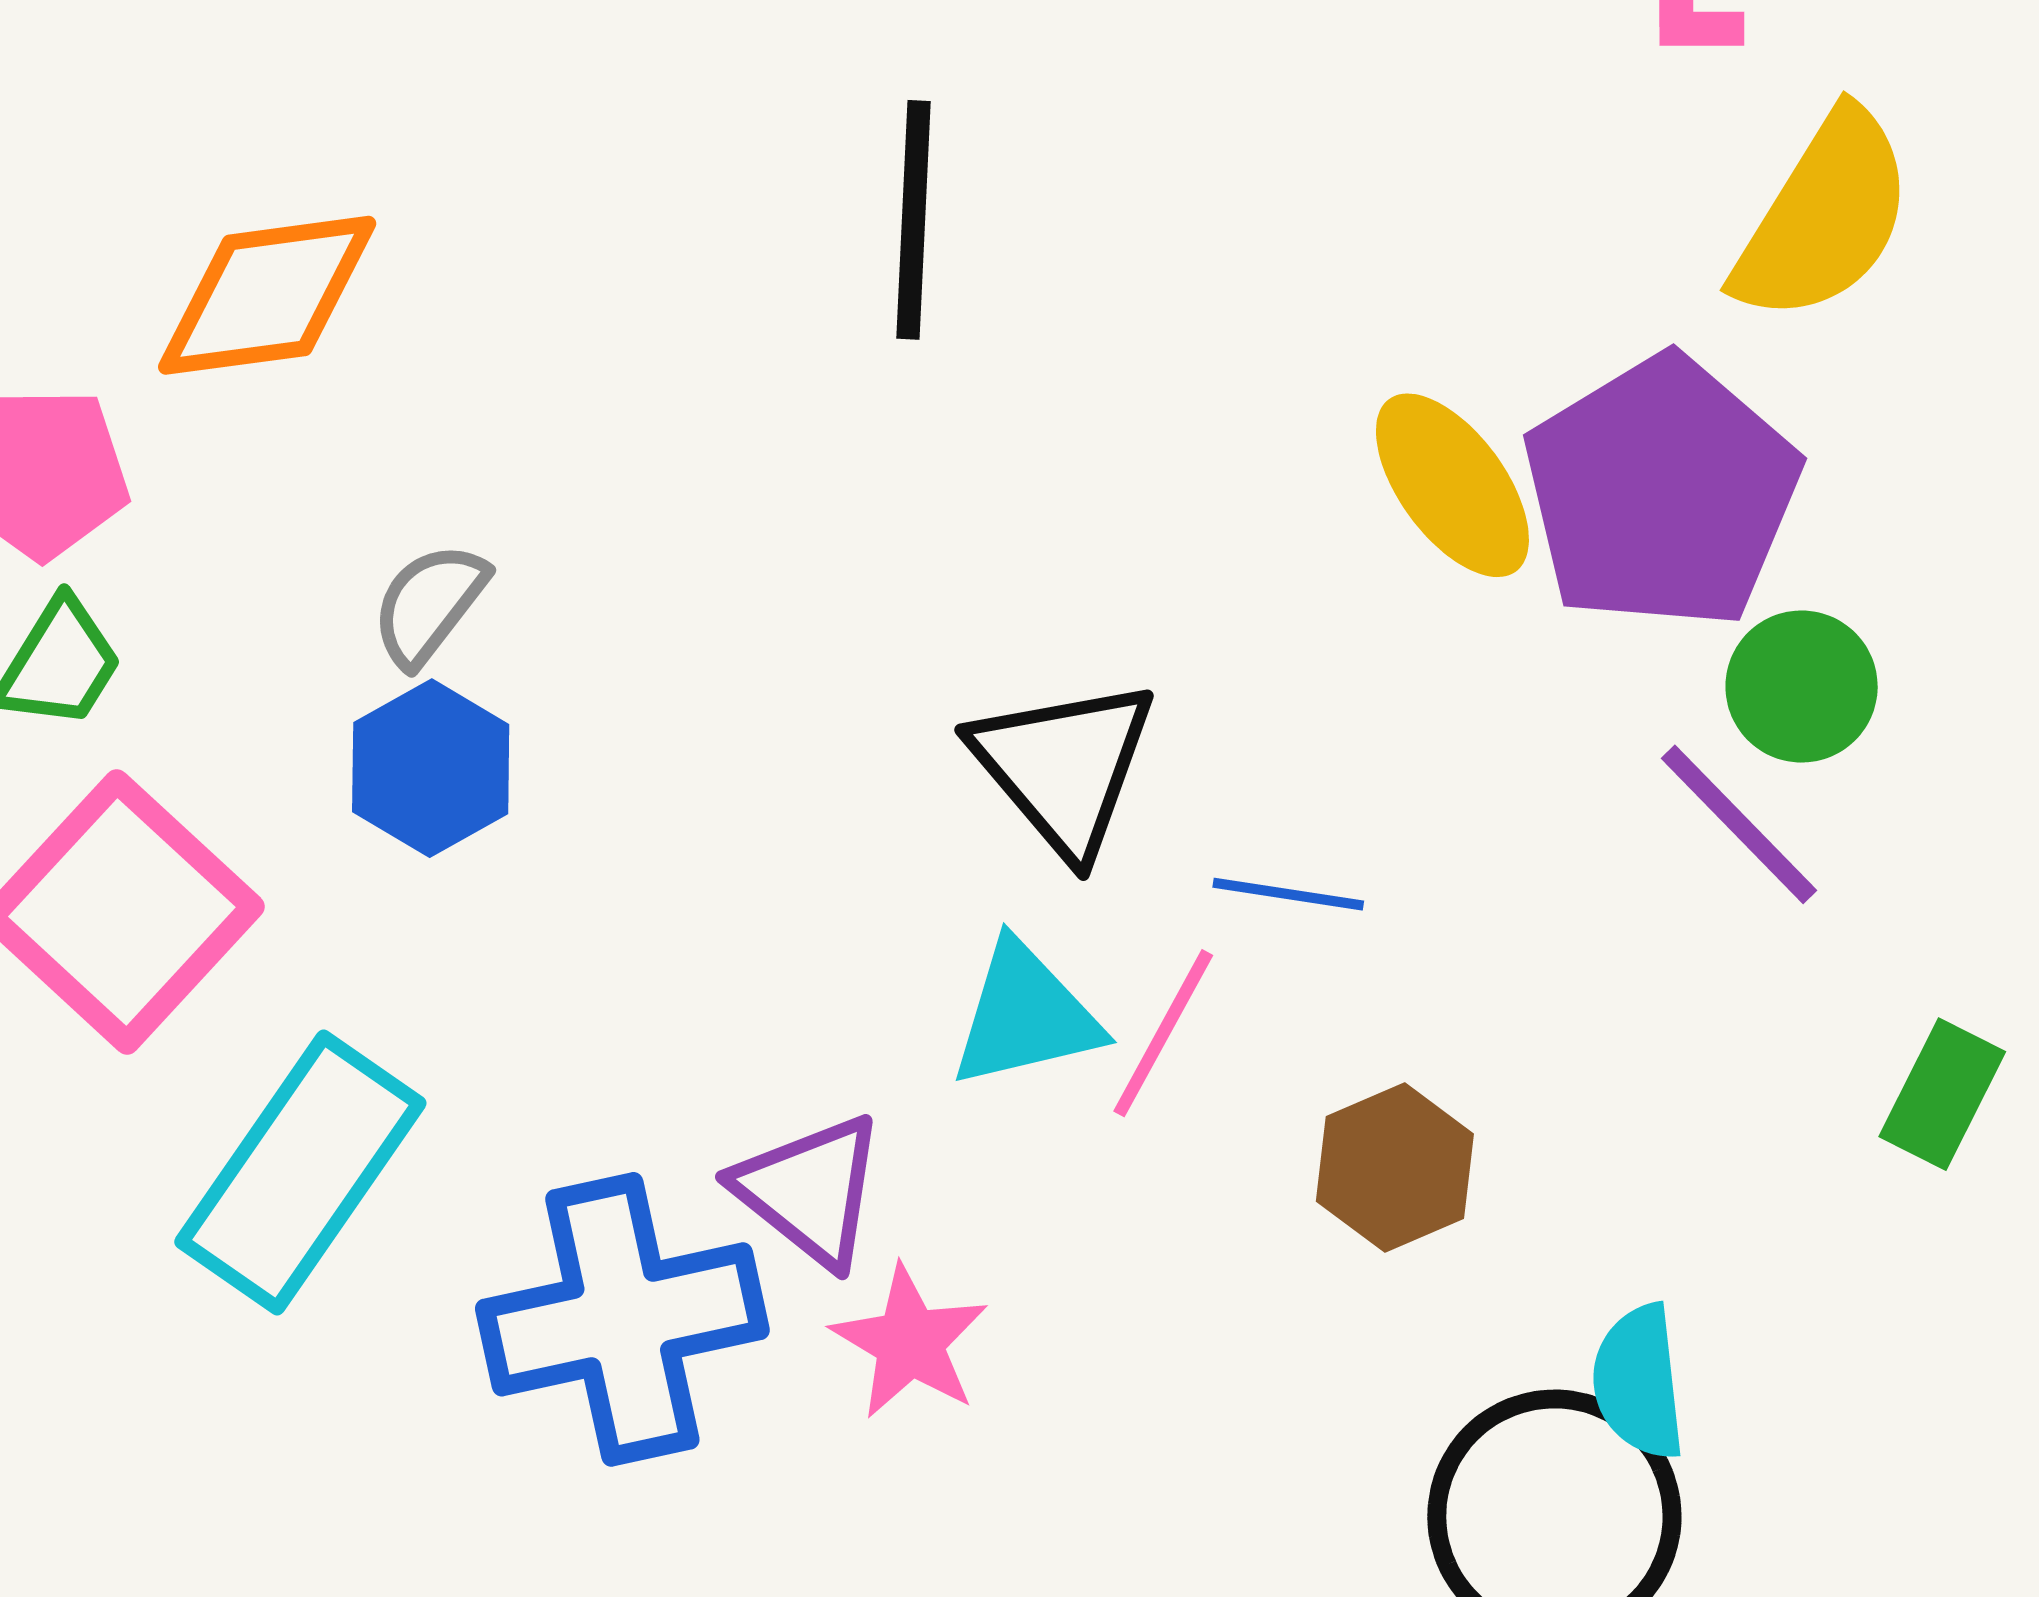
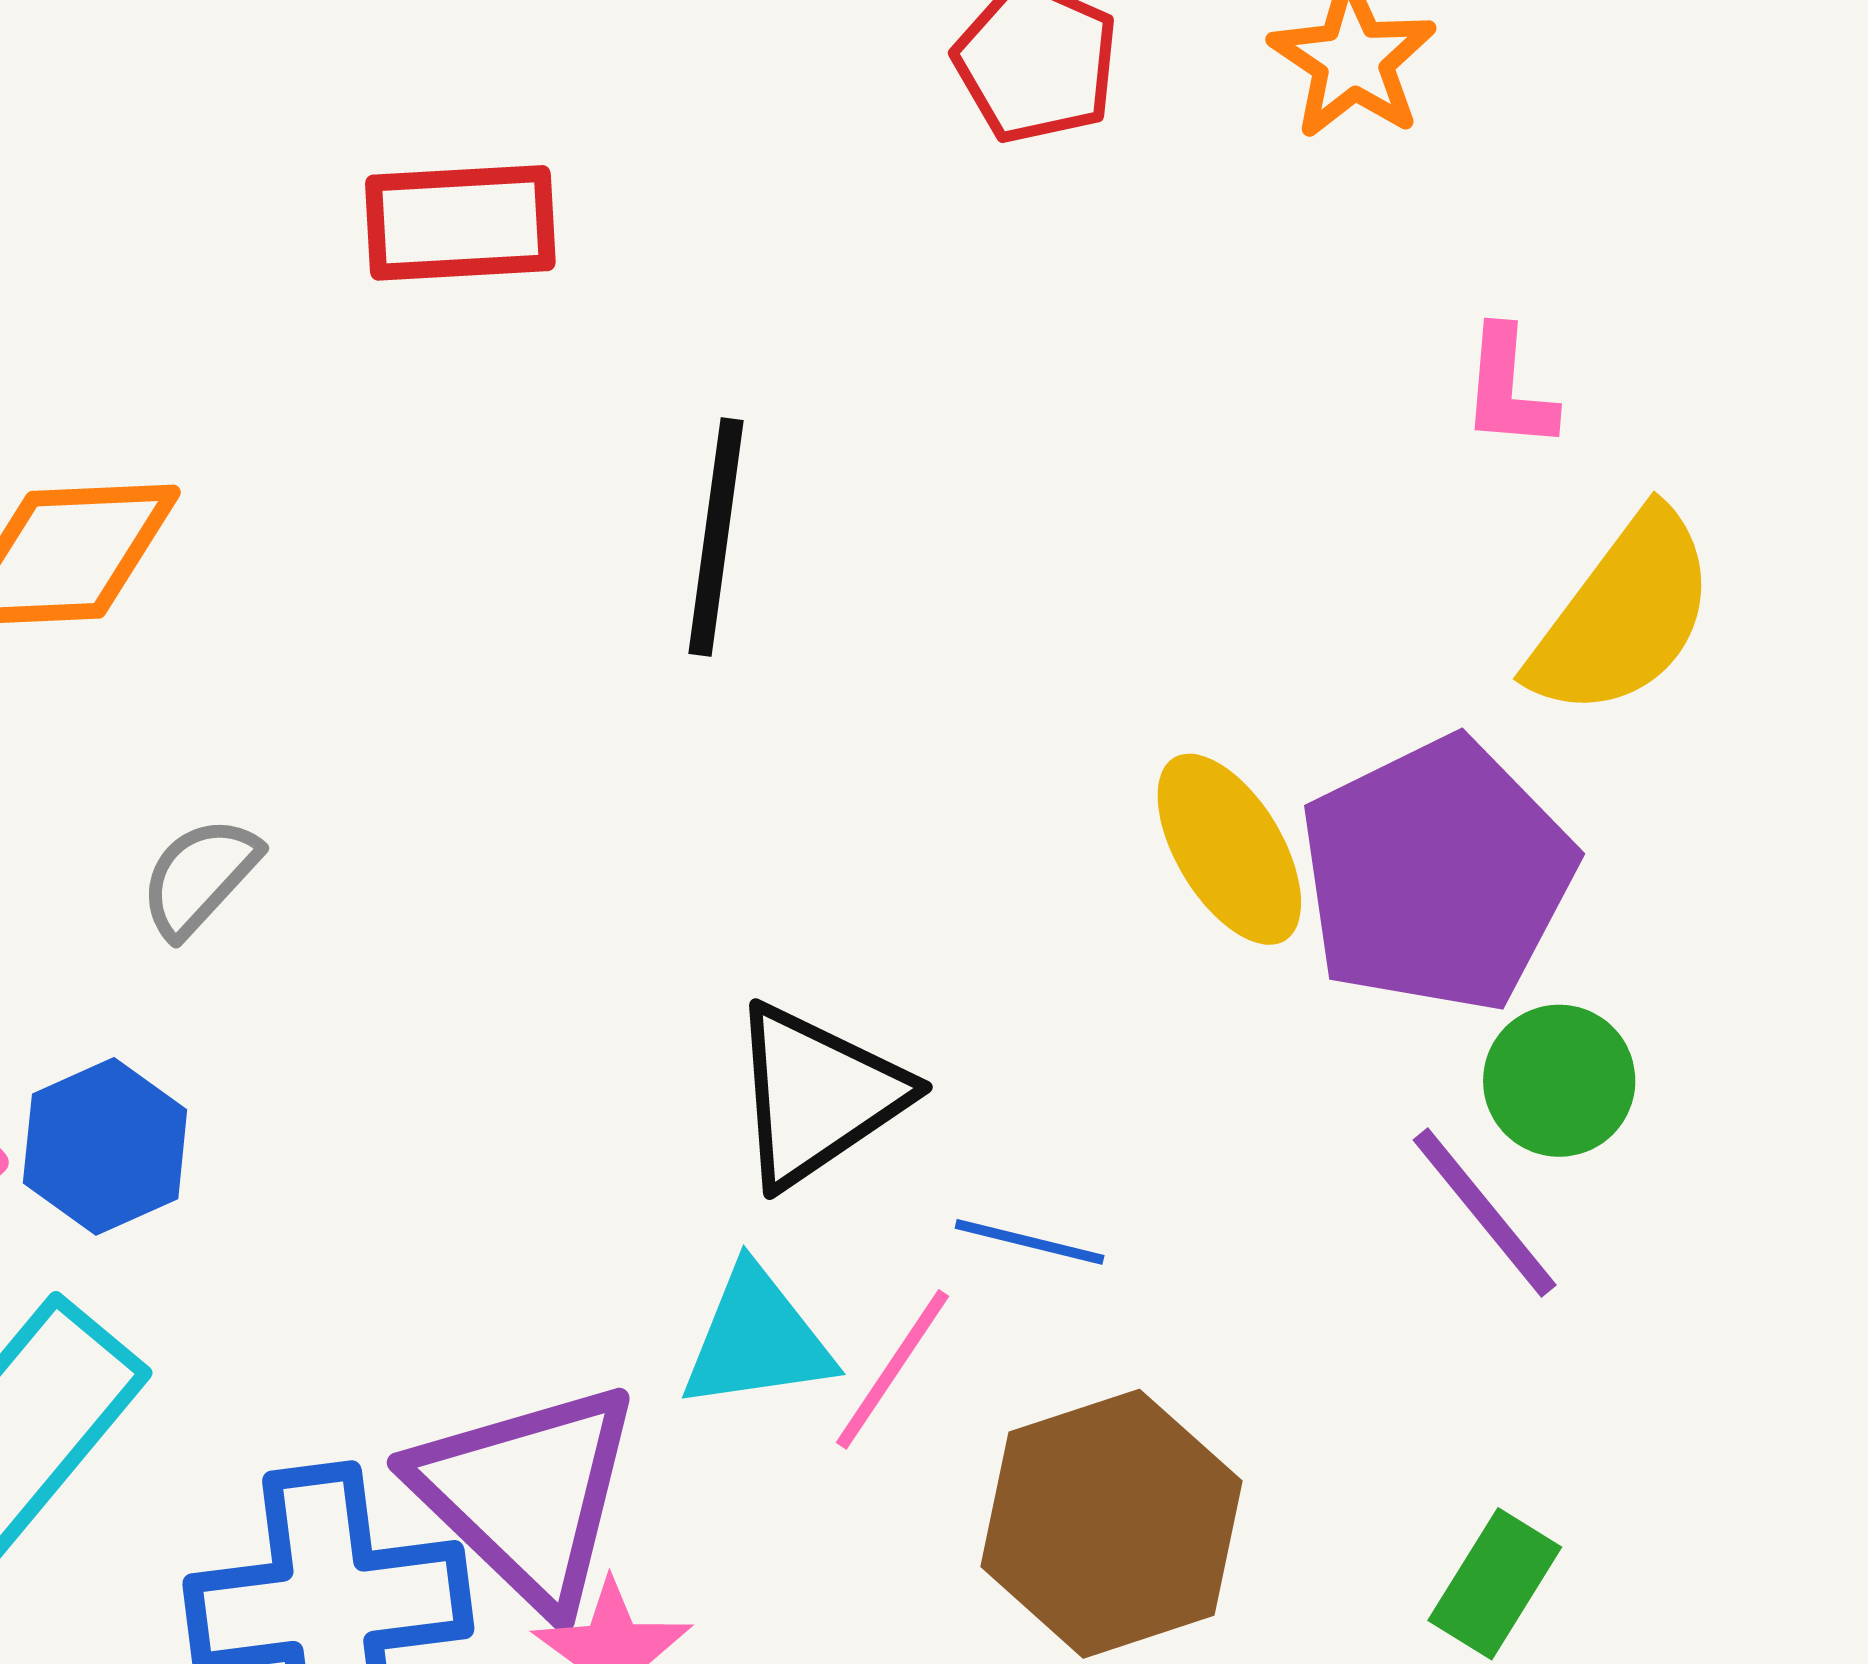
black triangle: (1064, 767) -> (817, 1095), turned 31
blue hexagon: (431, 768) -> (105, 1146), moved
green rectangle: (1942, 1094) -> (1495, 1584), moved
brown hexagon: (1395, 1168) -> (1111, 1524), size x1.6
purple triangle: (810, 1190) -> (527, 1494), size x1.5

